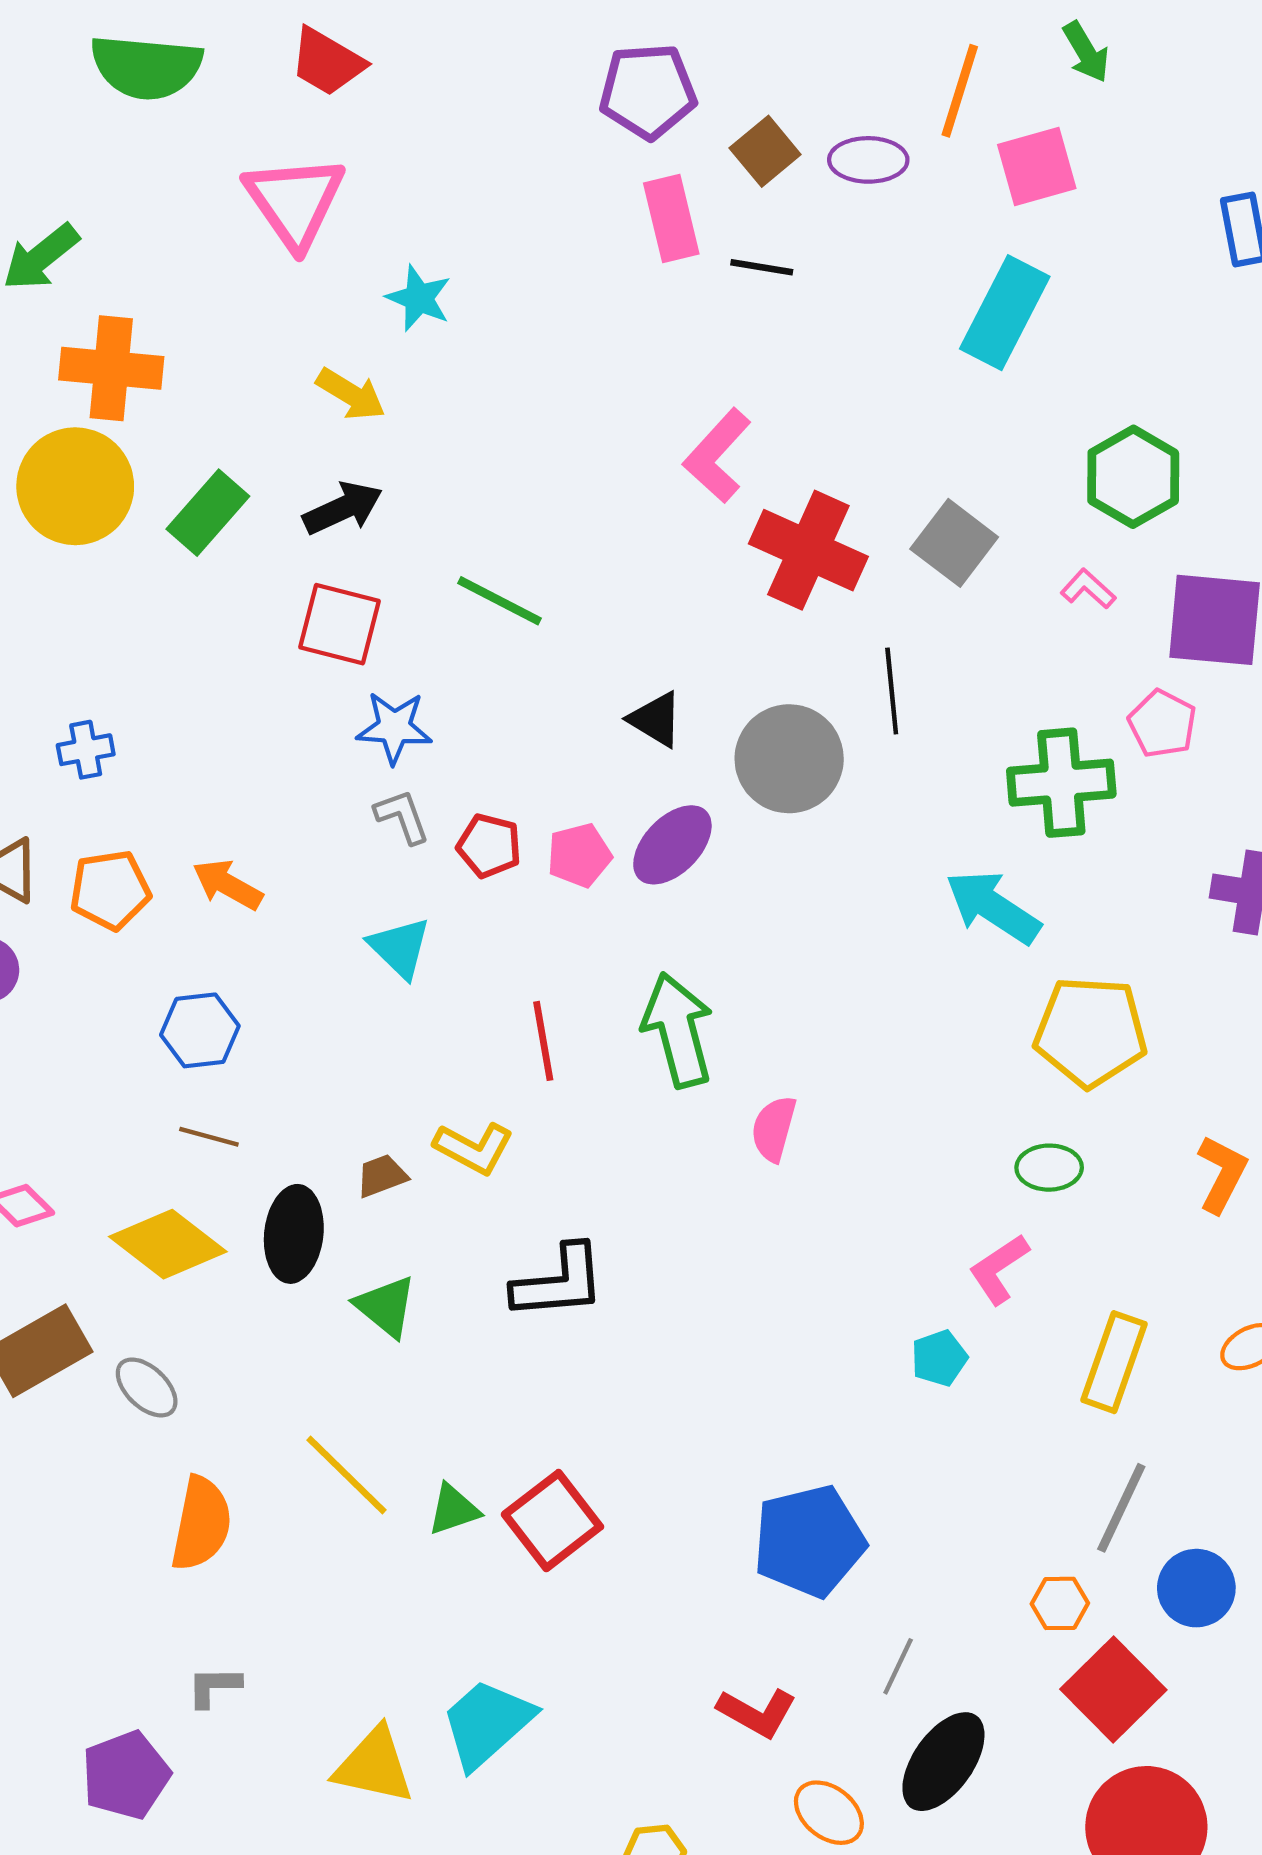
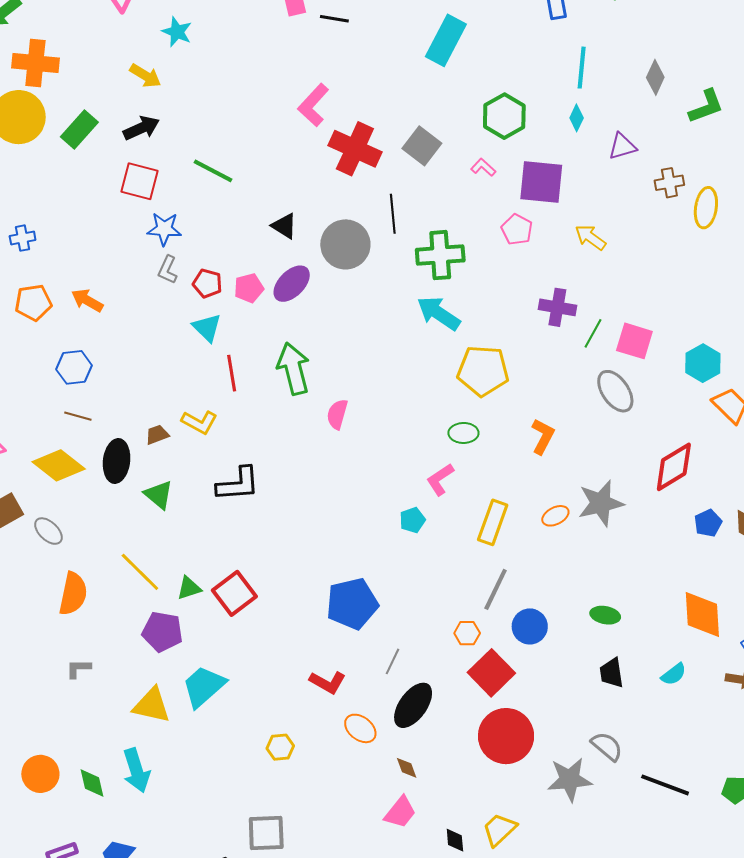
green cross: (1061, 783) -> (440, 255), moved
gray L-shape: (402, 817) -> (168, 270), turned -136
cyan triangle: (400, 948) -> (207, 328), moved
purple pentagon: (126, 1775) -> (162, 632), moved, turned 30

